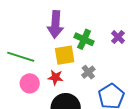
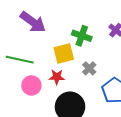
purple arrow: (55, 24) -> (33, 22), moved, turned -52

